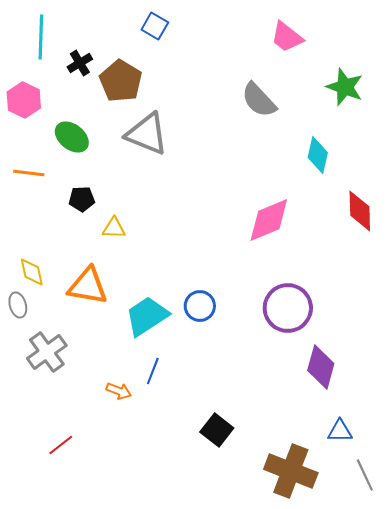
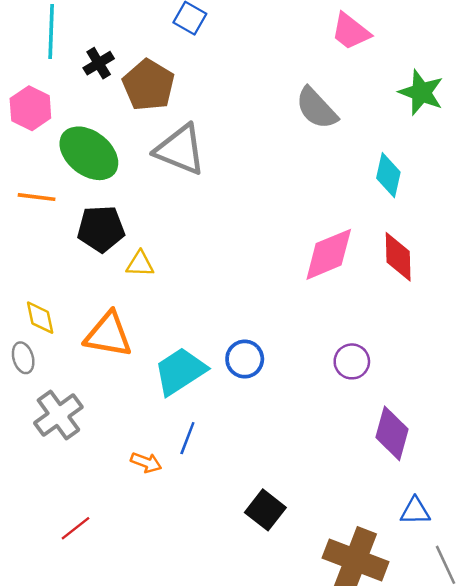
green ellipse: (72, 137) -> (89, 153), size x1.4
black pentagon: (82, 199) -> (101, 229), size x1.5
red diamond: (360, 211) -> (398, 257), moved
purple circle: (288, 308) -> (352, 361), size x0.6

